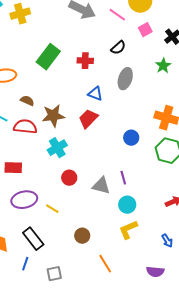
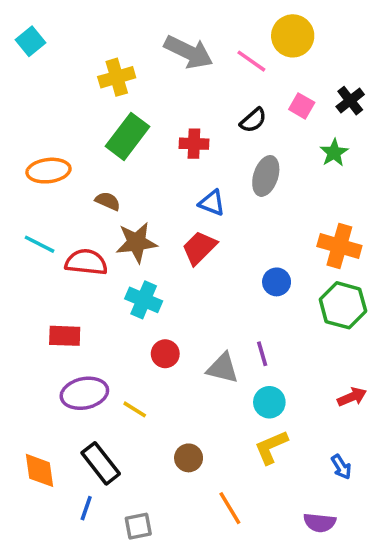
yellow cross: (20, 14) -> (117, 77), moved
pink square: (145, 30) -> (302, 106), moved, turned -32
brown semicircle: (27, 101) -> (108, 201), moved
cyan cross: (57, 148) -> (144, 300), turned -36

